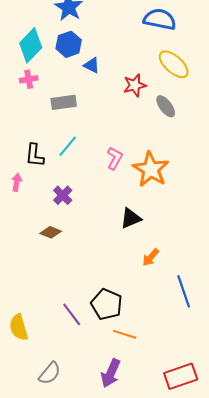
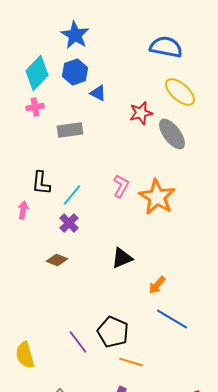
gray ellipse: (166, 106) -> (172, 134), size x1.4
cyan line: (68, 146) -> (72, 195), moved
black triangle: (131, 218) -> (122, 258), moved
blue line: (184, 291) -> (172, 319), moved, turned -40

